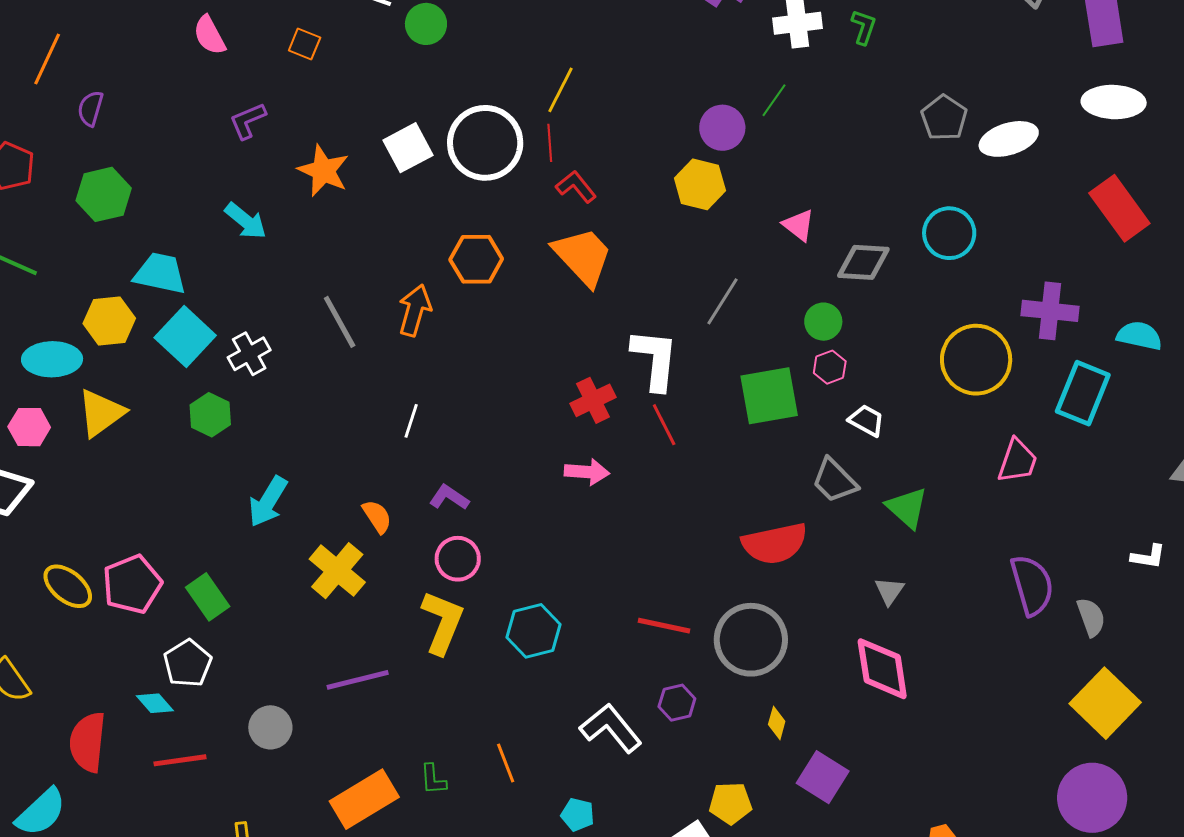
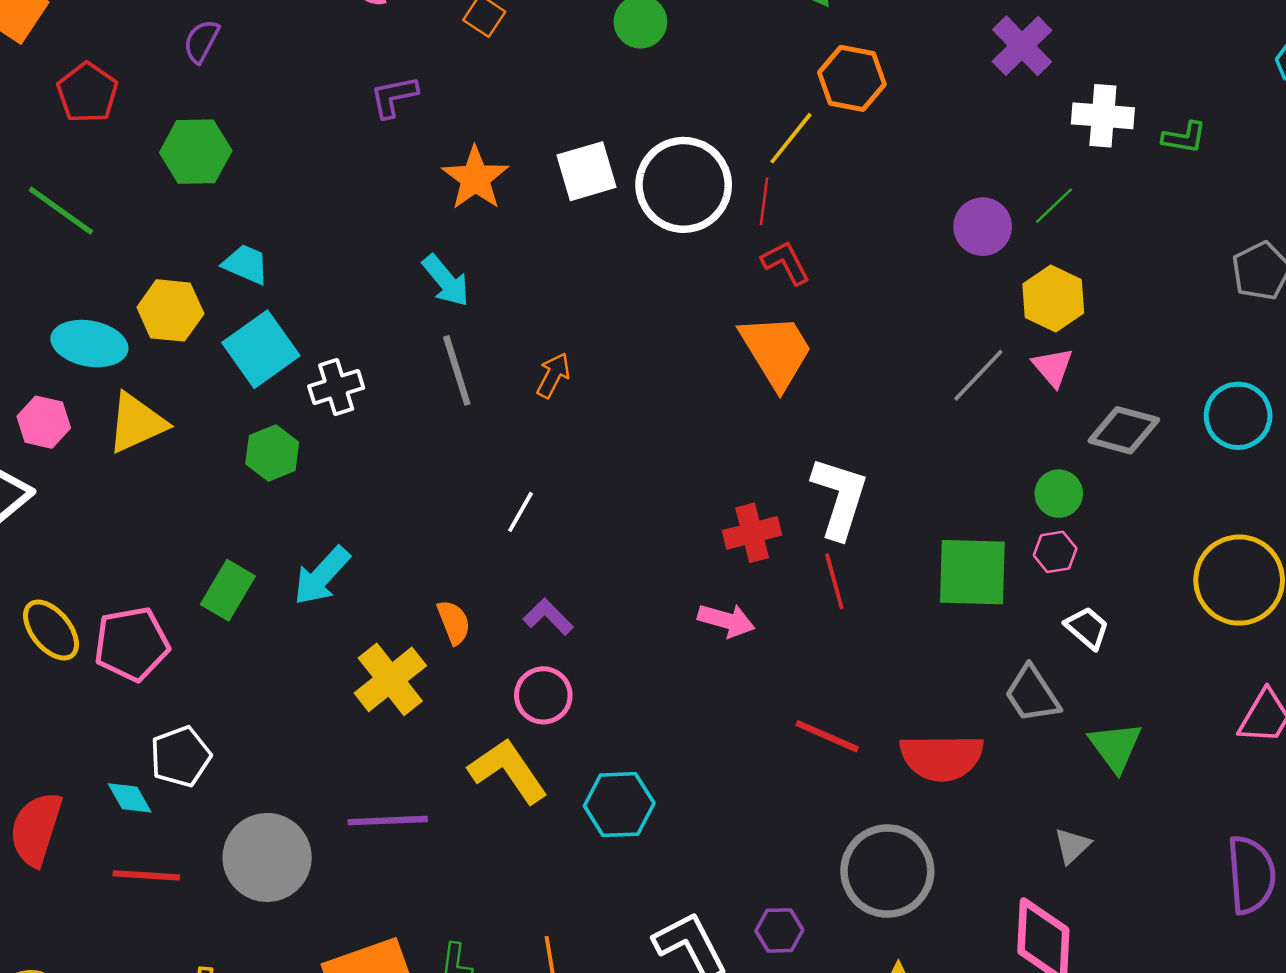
green L-shape: (864, 27) -> (1184, 137), turned 69
yellow hexagon: (700, 184) -> (1053, 299), moved
cyan arrow: (246, 221) -> (446, 281), moved
orange hexagon: (476, 259) -> (852, 78), moved
cyan trapezoid: (160, 273) -> (246, 264), size x0.7
gray line: (722, 301) -> (978, 375), moved
orange arrow: (415, 310) -> (553, 375), size x0.7
green rectangle: (208, 597) -> (228, 590), moved, turned 54
yellow L-shape: (442, 622) -> (508, 771), turned -68
red line: (664, 626) -> (827, 736), moved
gray circle: (270, 727) -> (267, 857), size x1.6

